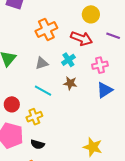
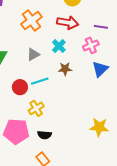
purple line: (113, 36) -> (101, 27), moved
cyan line: (43, 91) -> (40, 81), turned -36
red circle: (12, 104) -> (20, 87), moved

